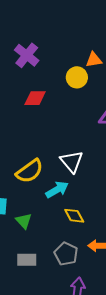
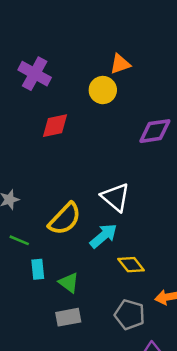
gray rectangle: (27, 260) -> (68, 317), moved

